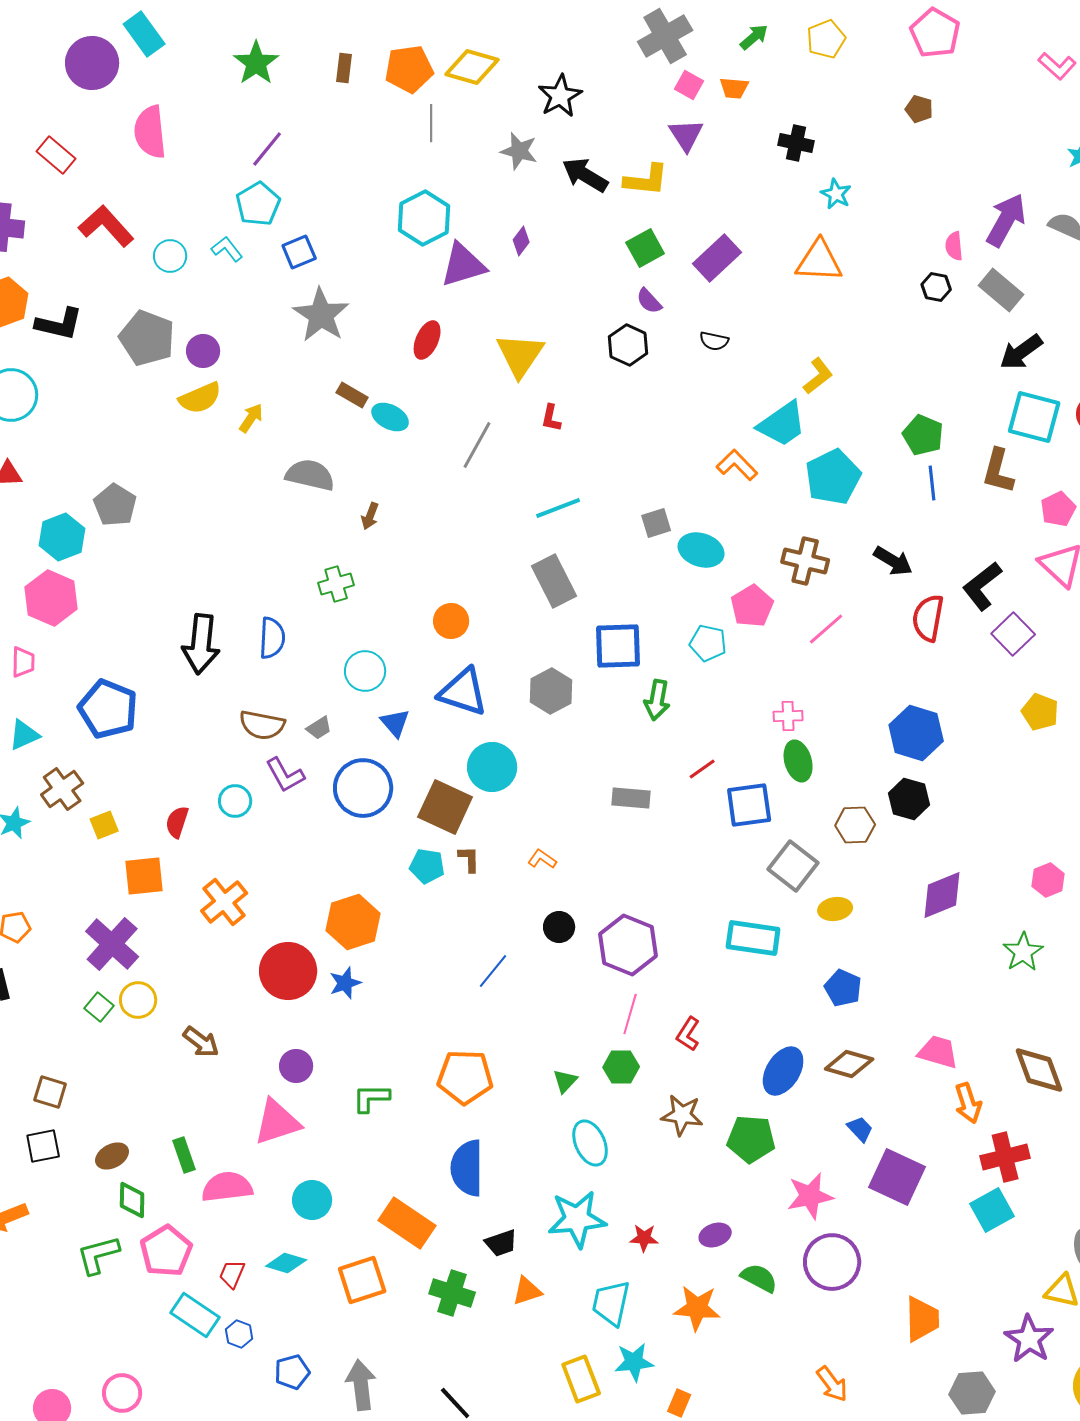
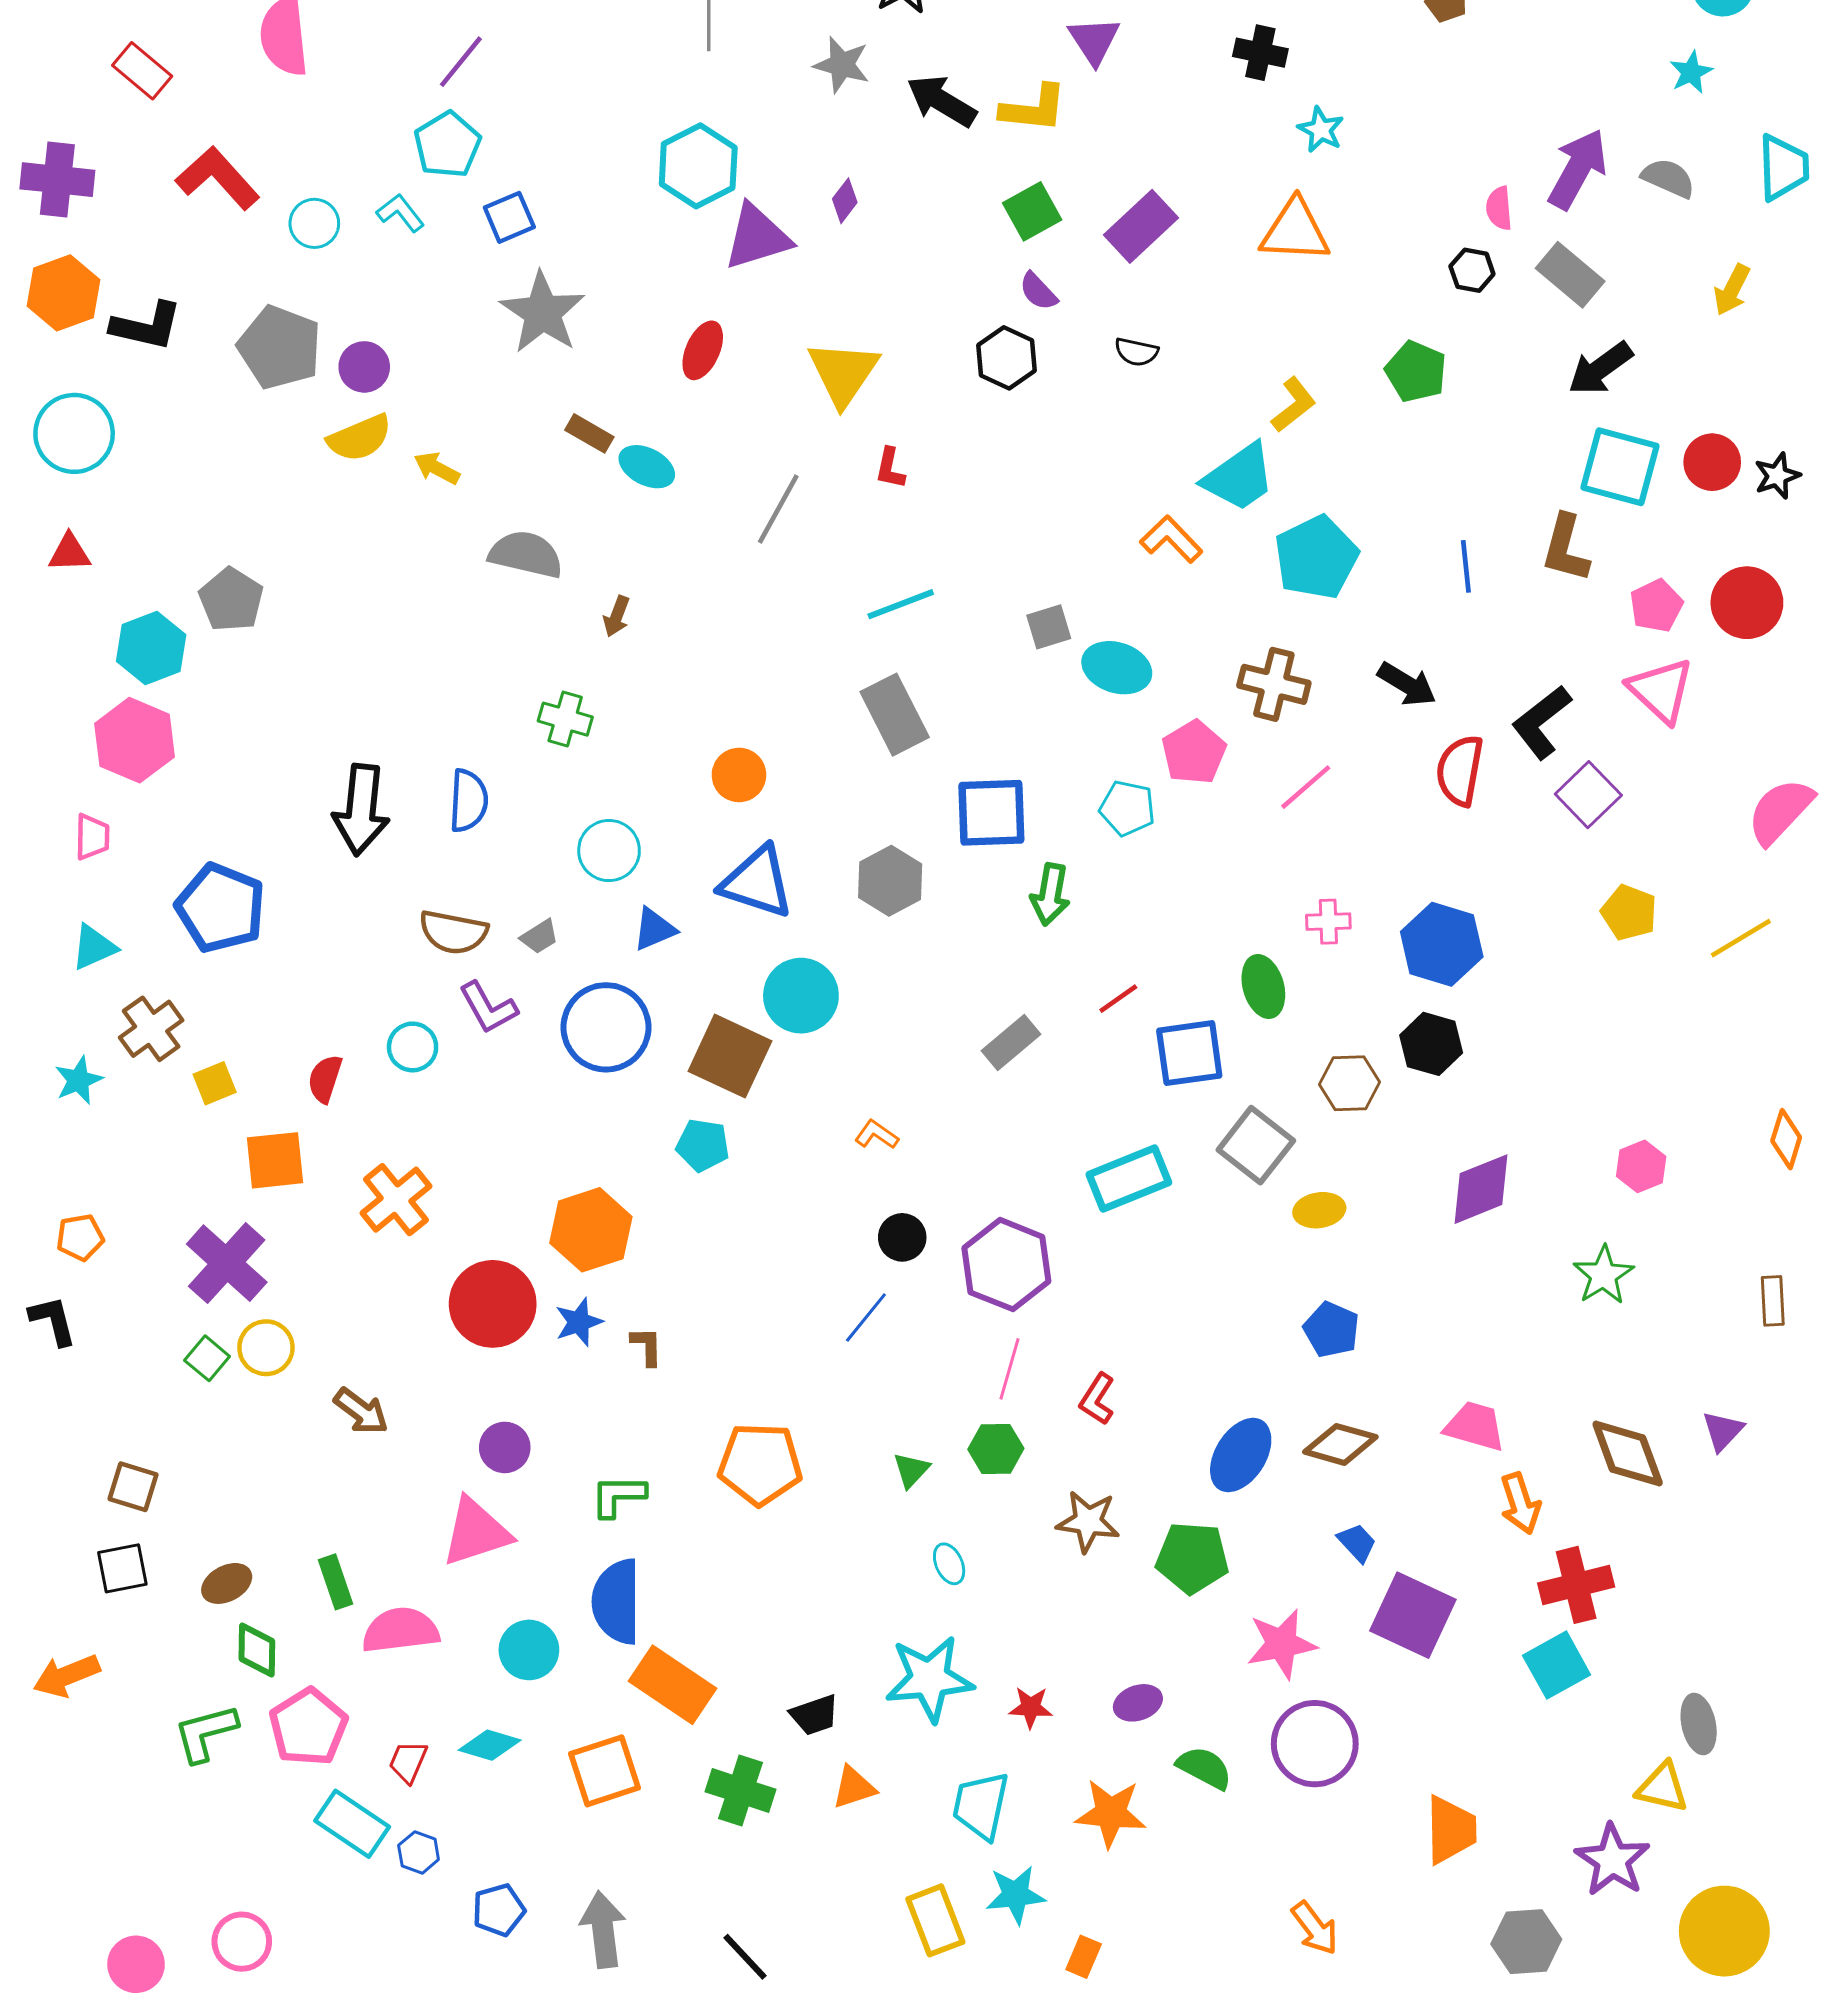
yellow arrow: (251, 418) -> (437, 468), turned -96
green pentagon: (923, 435) -> (1416, 371), moved
green cross: (336, 584) -> (565, 719), turned 32
pink cross: (788, 716) -> (1328, 922), moved
blue triangle: (395, 723) -> (654, 929), turned 48
gray rectangle: (631, 798) -> (1011, 1042), turned -45
brown L-shape: (469, 859) -> (647, 1346), moved
cyan rectangle: (753, 938) -> (1129, 1178), moved, turned -30
blue line: (493, 971) -> (866, 1317), moved
cyan ellipse: (590, 1143) -> (949, 1564), size x0.6
blue semicircle: (467, 1168) -> (617, 1602), moved

